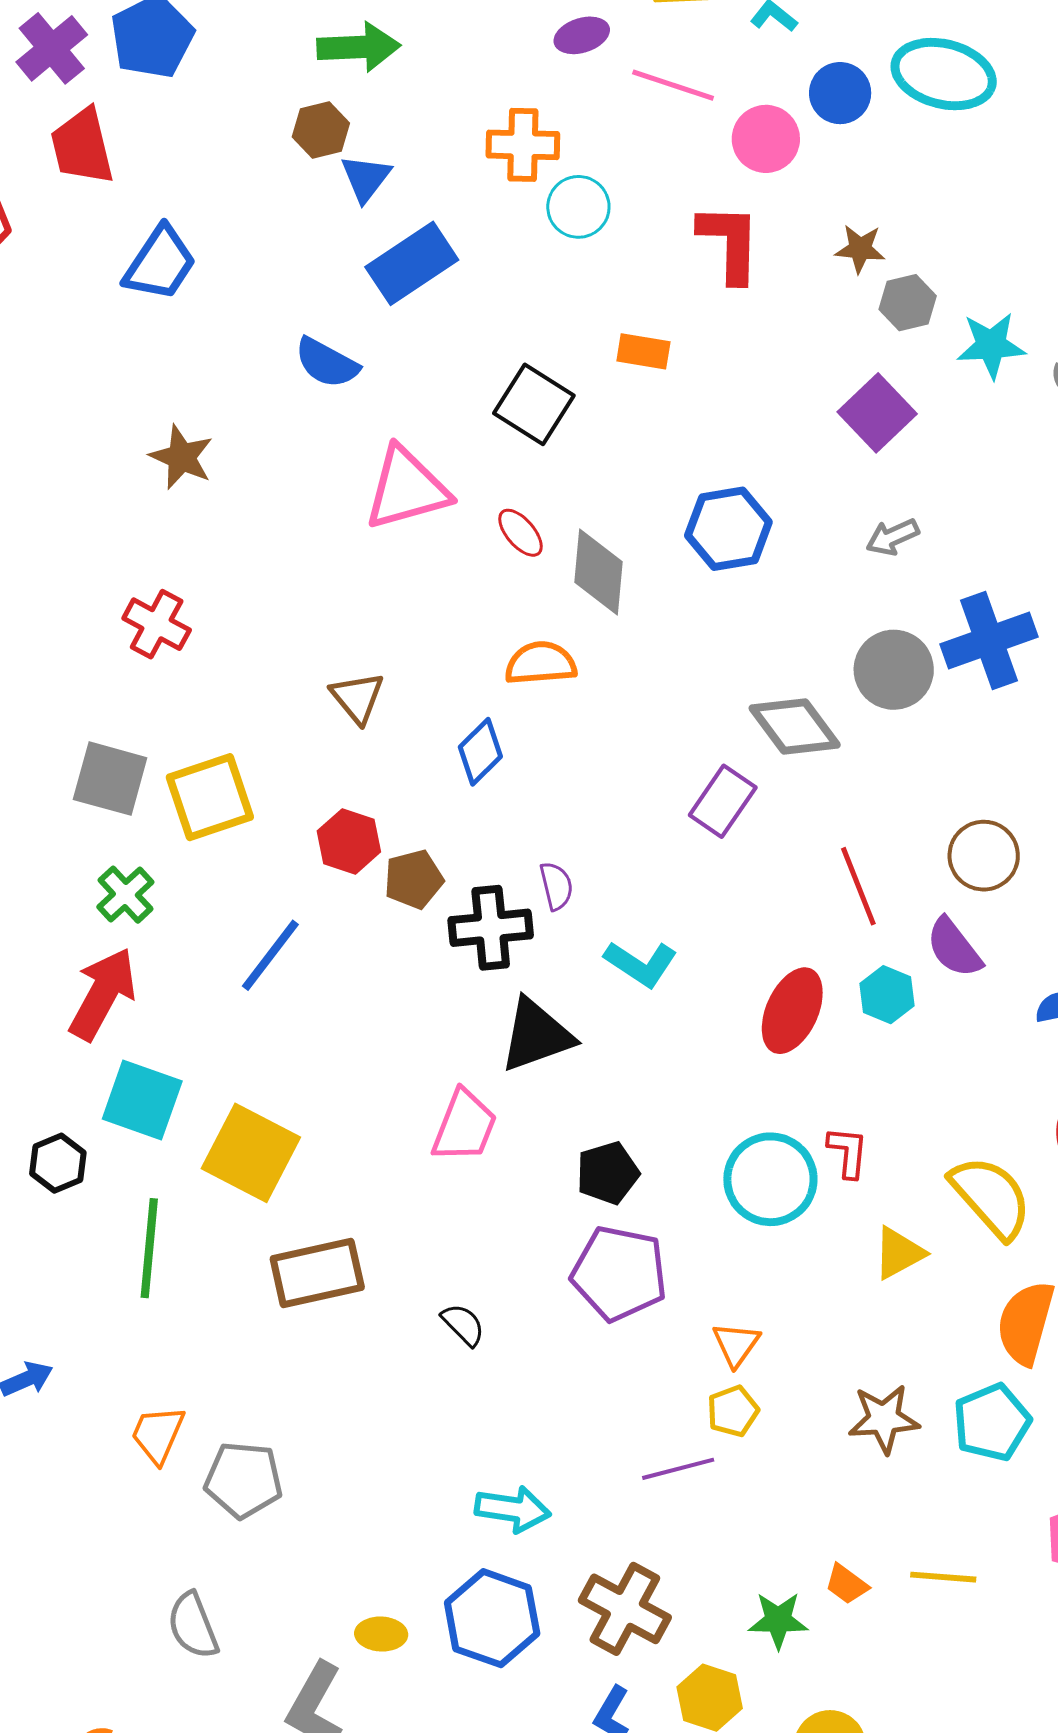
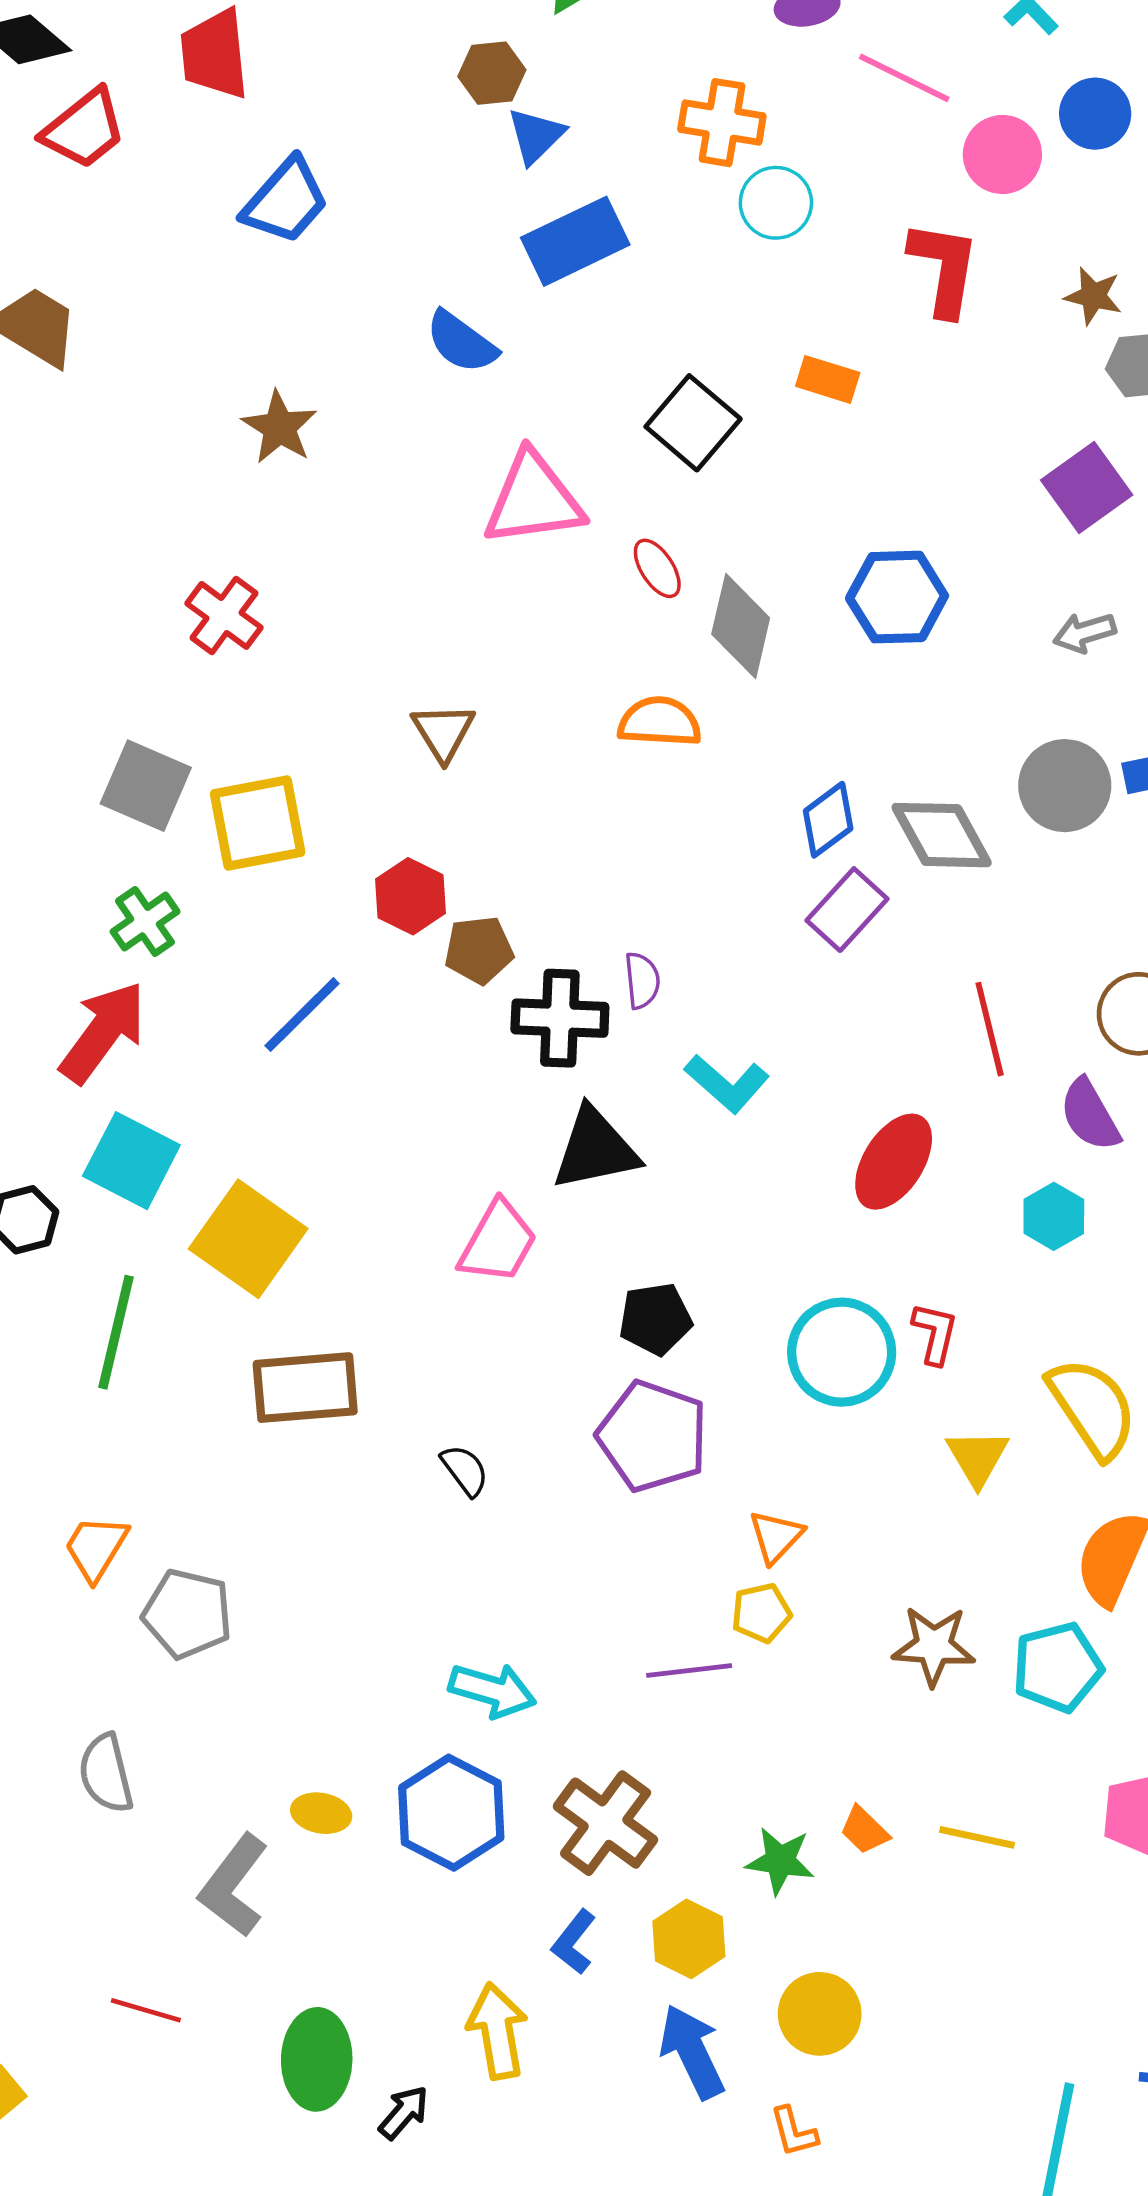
blue diamond: (480, 752) -> (828, 820), moved
cyan hexagon: (887, 995) -> (1054, 1216), moved
yellow triangle: (899, 1253) -> (977, 1457), turned -40

